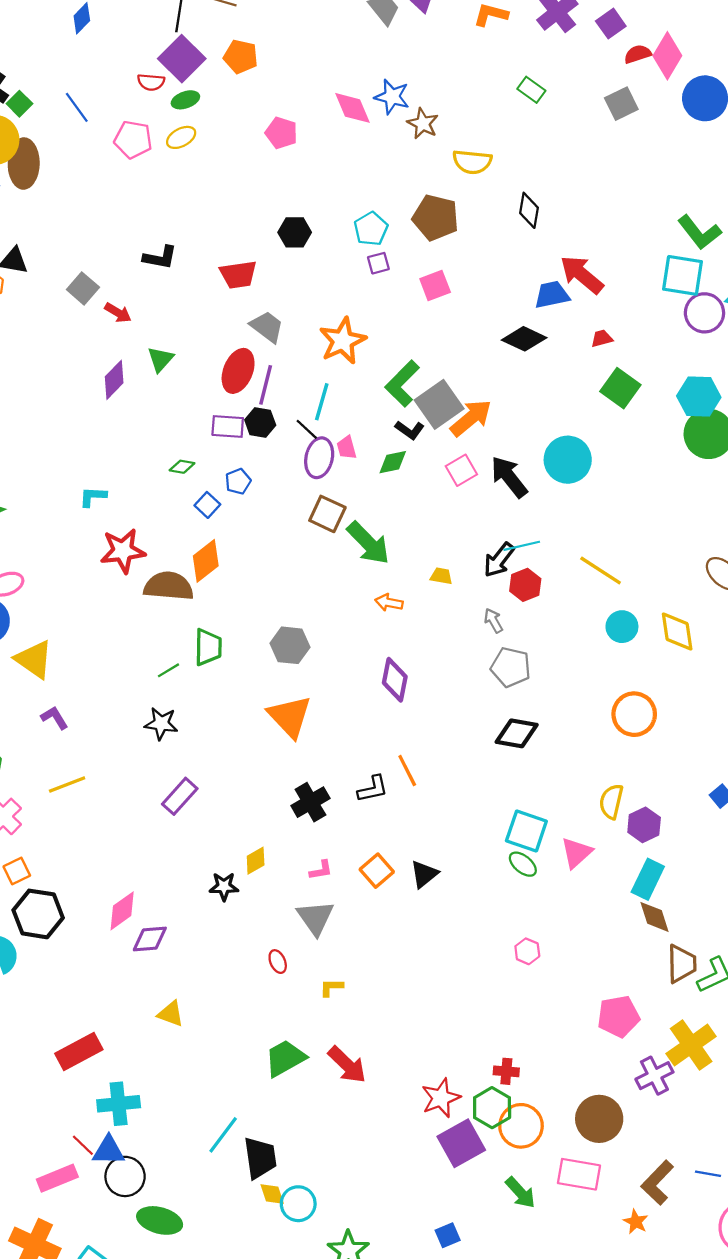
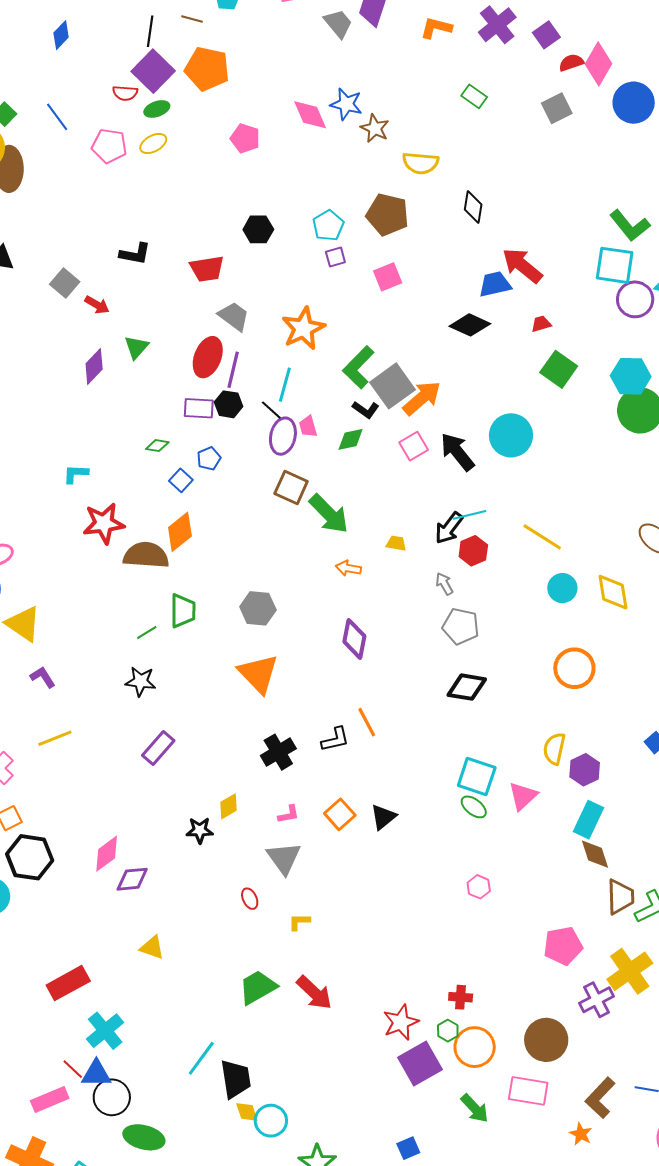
orange pentagon: (241, 57) -> (207, 69), size x1.4
cyan cross: (119, 1104) -> (105, 1031), turned -33
green hexagon: (492, 1108) -> (448, 1031), size x0.6

